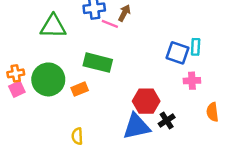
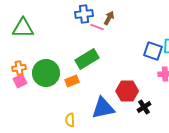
green triangle: (53, 26) -> (23, 28), moved
green rectangle: (98, 63) -> (87, 59), turned -45
blue triangle: (136, 127) -> (103, 108), moved

